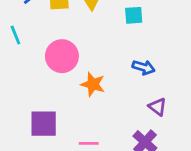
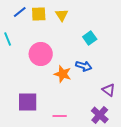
cyan square: (134, 15) -> (90, 38), moved, turned -32
blue arrow: (144, 67) -> (84, 66), moved

